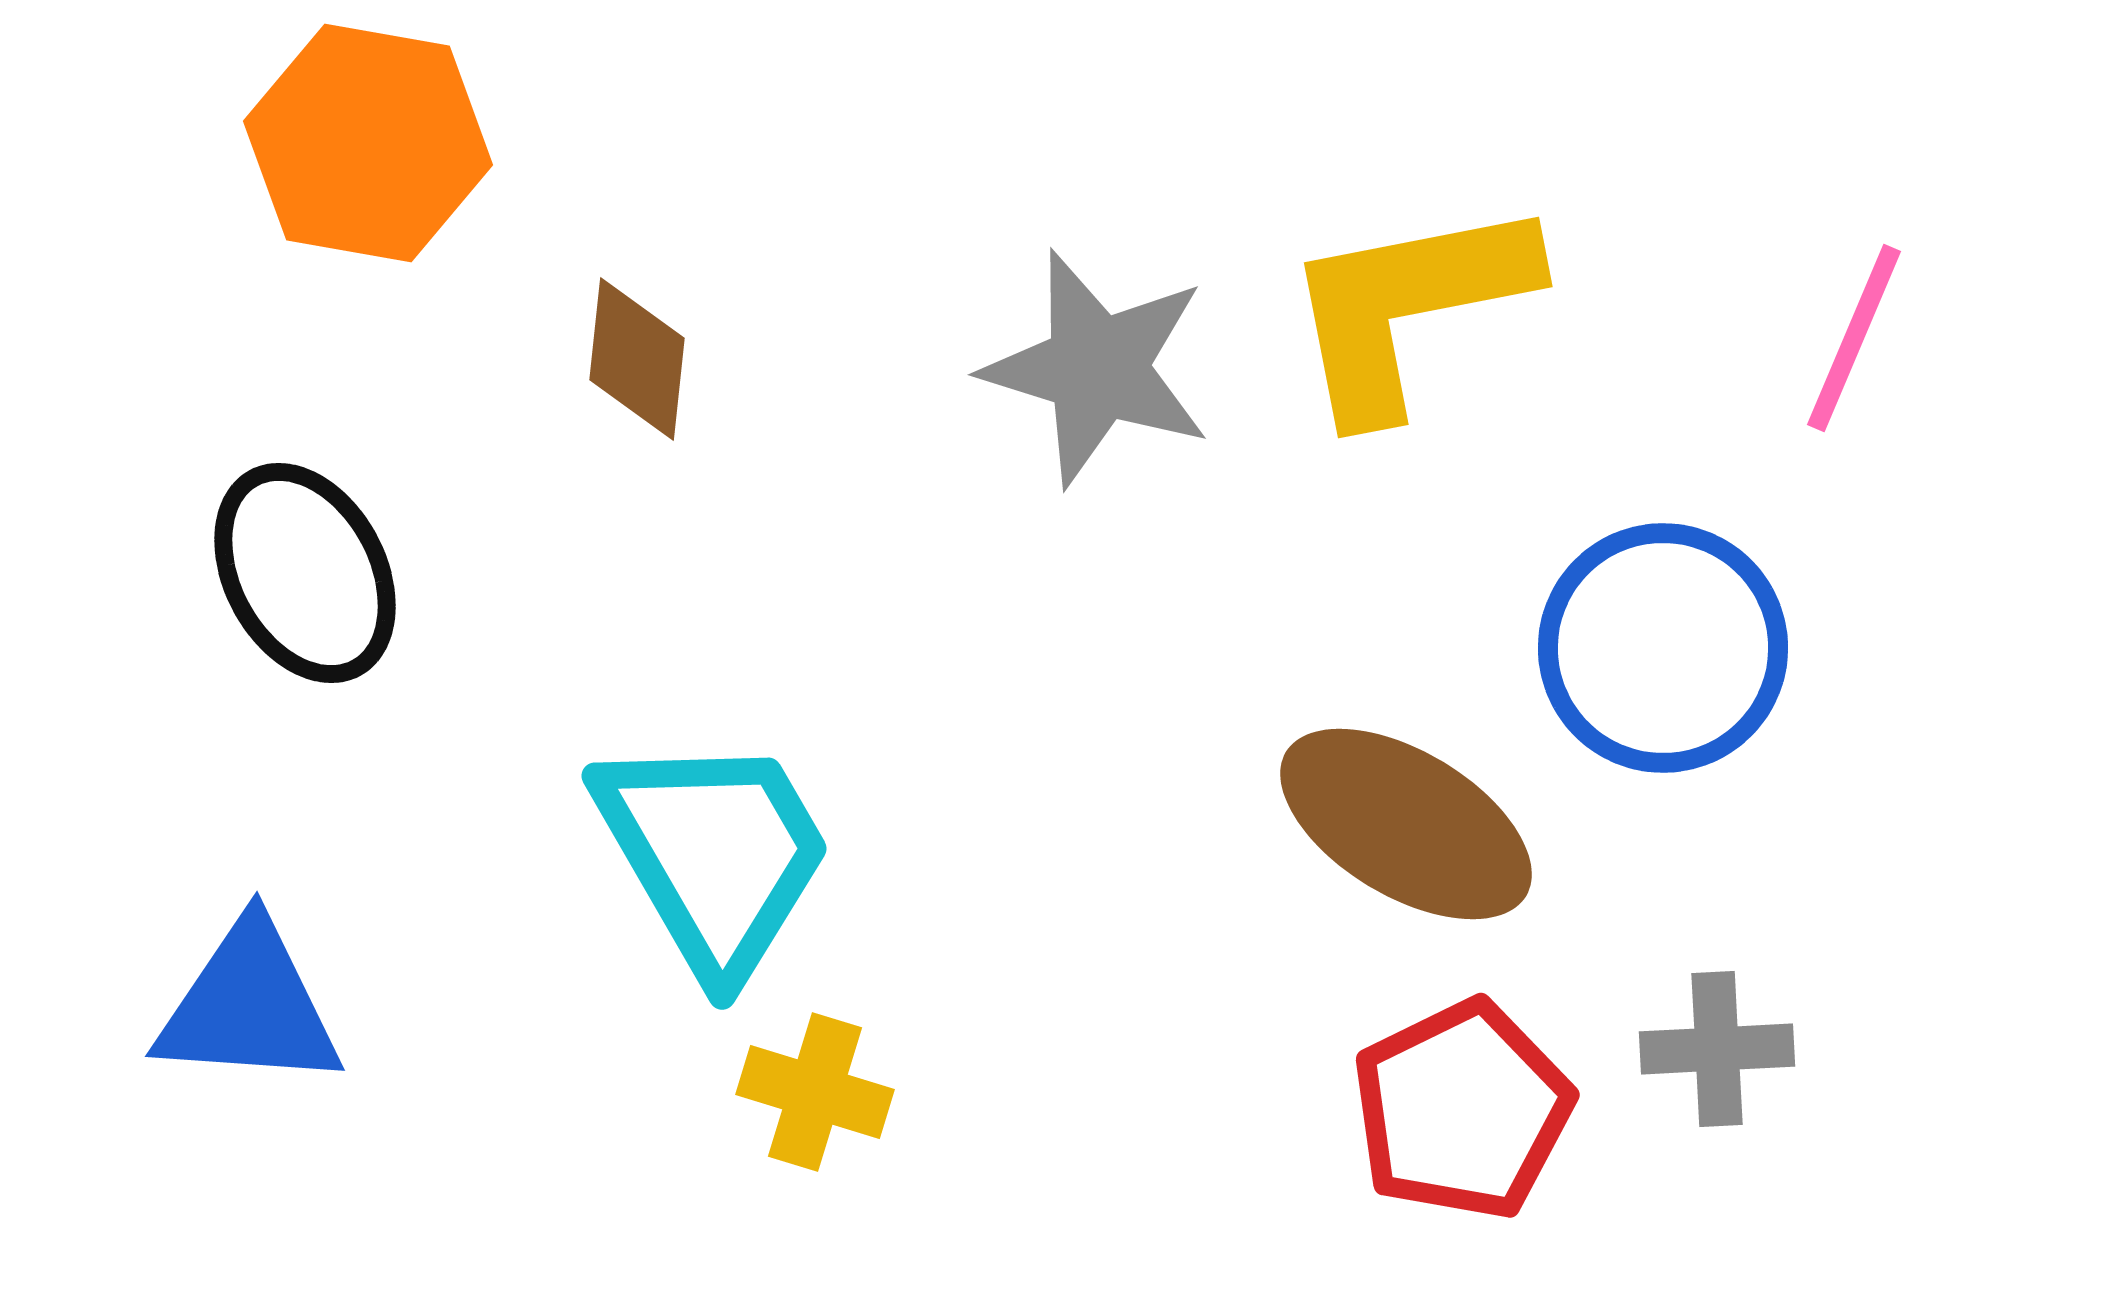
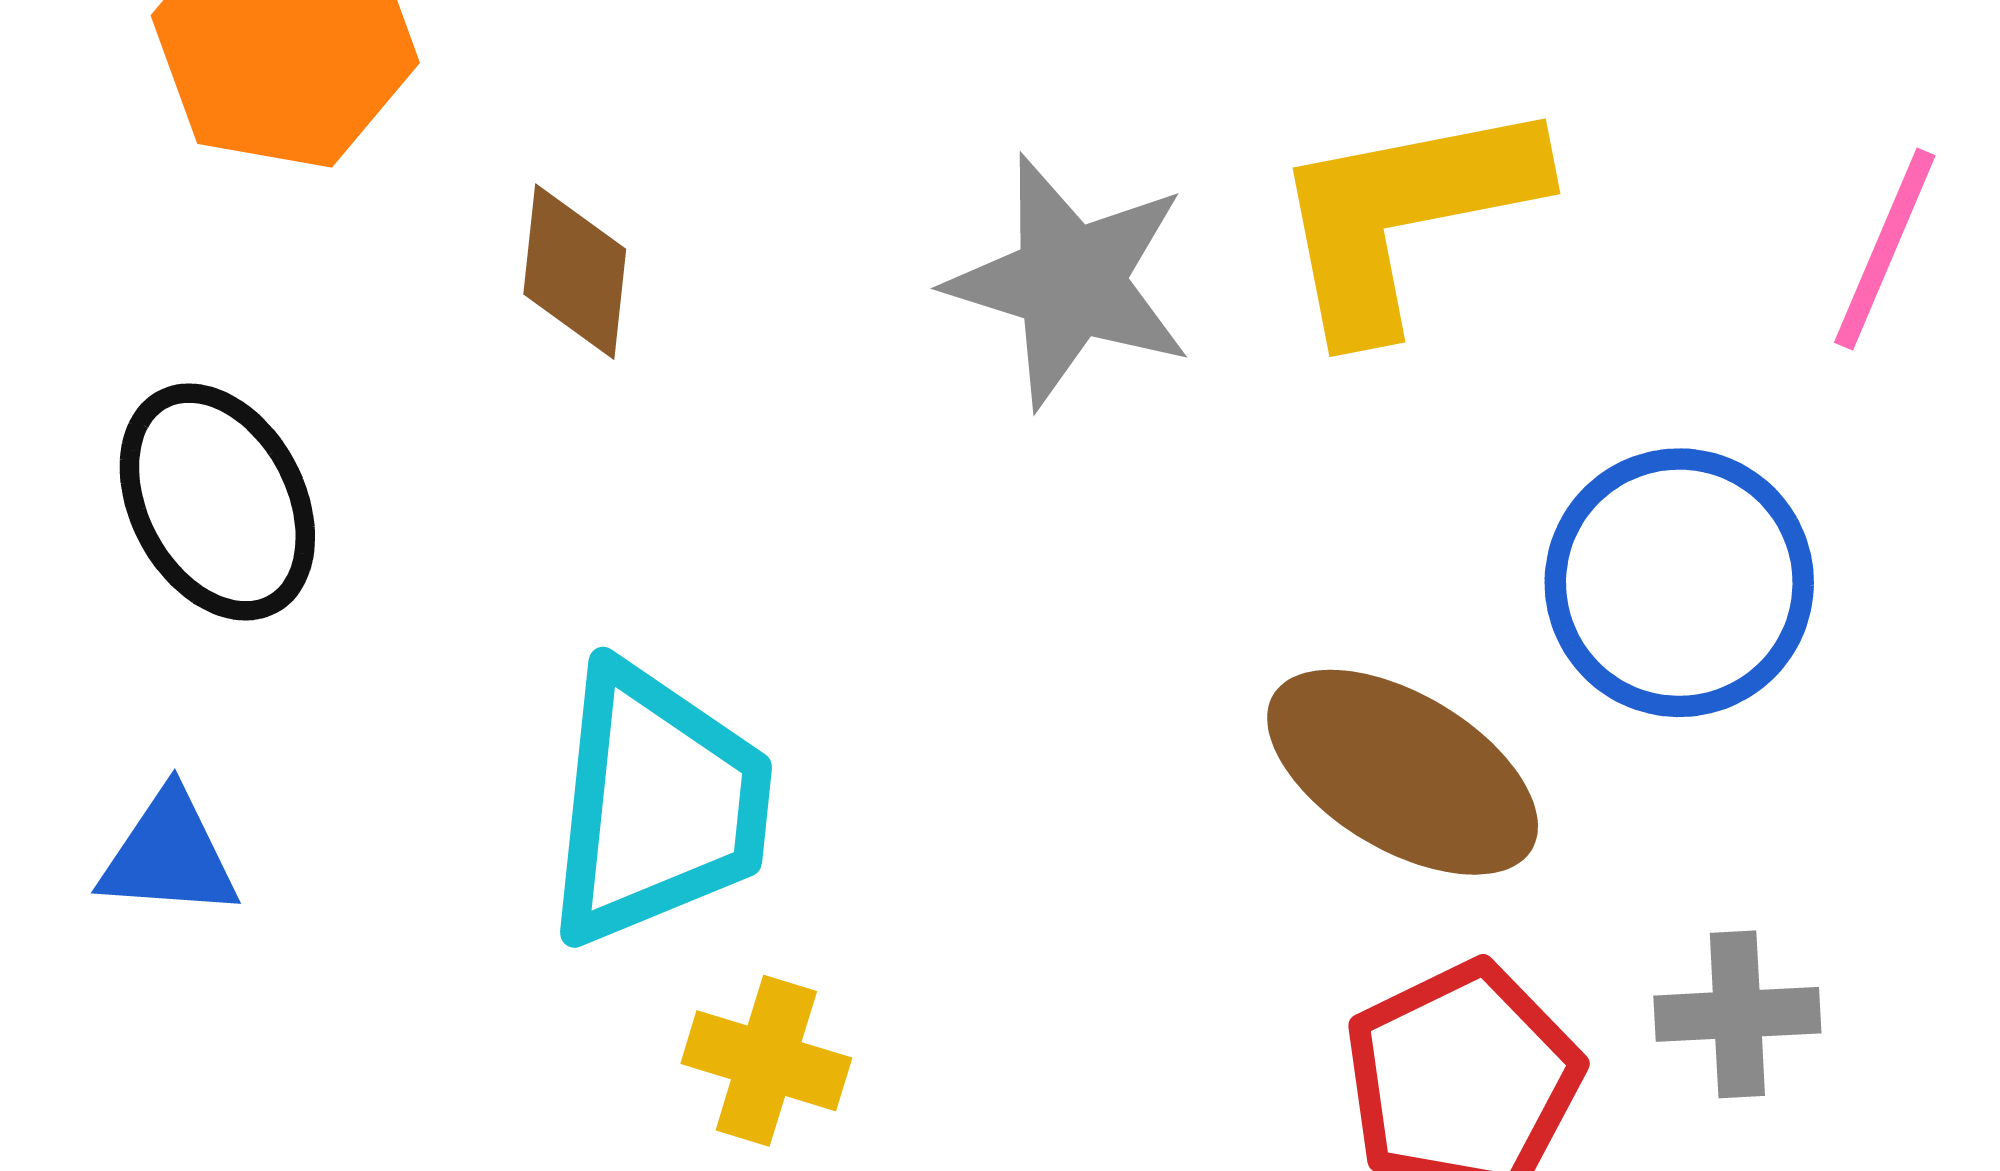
cyan trapezoid: (714, 854) -> (658, 804), turned 36
blue triangle: (249, 1006) -> (169, 855), moved, size x0.7

